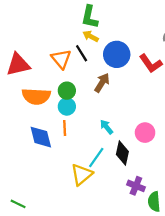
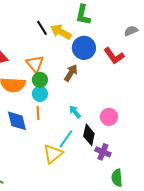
green L-shape: (90, 17) -> (83, 15), moved
yellow arrow: (91, 36) -> (61, 32), size x1.5
black line: (82, 53) -> (42, 28), moved
orange triangle: (61, 59) -> (35, 64), moved
purple cross: (136, 186) -> (103, 152), moved

